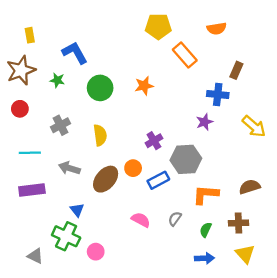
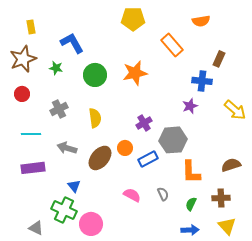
yellow pentagon: (158, 26) -> (133, 19), moved
orange star: (144, 86) -> (135, 73), size x1.4
orange L-shape: (206, 195) -> (191, 172), turned -95
gray semicircle: (175, 219) -> (163, 194), turned 120
pink circle: (96, 252) -> (91, 224), size x1.5

